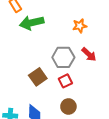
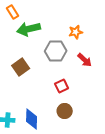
gray hexagon: (63, 57) -> (56, 51), moved
brown square: (38, 77) -> (21, 67), moved

